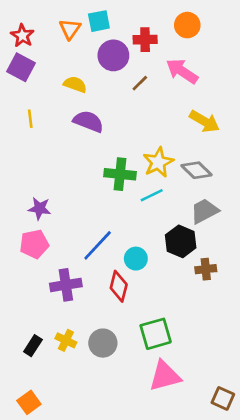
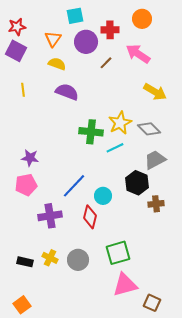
orange triangle: (70, 29) -> (53, 39), moved
red star: (22, 36) -> (17, 27), turned 30
black rectangle: (33, 346) -> (25, 262), turned 70
brown square: (223, 398) -> (152, 303), moved

